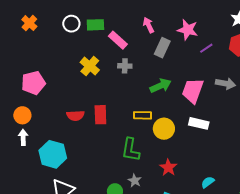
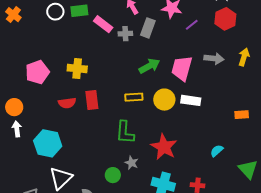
yellow cross: (90, 66) -> (77, 68), moved, turned -30
gray cross: (125, 66) -> (125, 34), moved
pink pentagon: (33, 83) -> (37, 72), moved
yellow circle: (164, 129) -> (164, 100), moved
red star: (168, 168) -> (164, 147), size x1.5
cyan semicircle: (208, 182) -> (217, 151), moved

